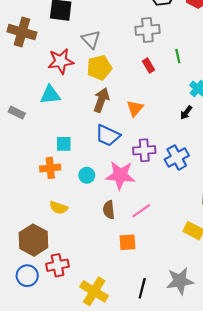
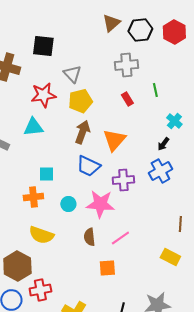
orange triangle: (135, 108) -> (114, 140), size x1.4
blue cross: (177, 157) -> (160, 171), moved
yellow semicircle: (59, 208) -> (41, 235), size x1.4

